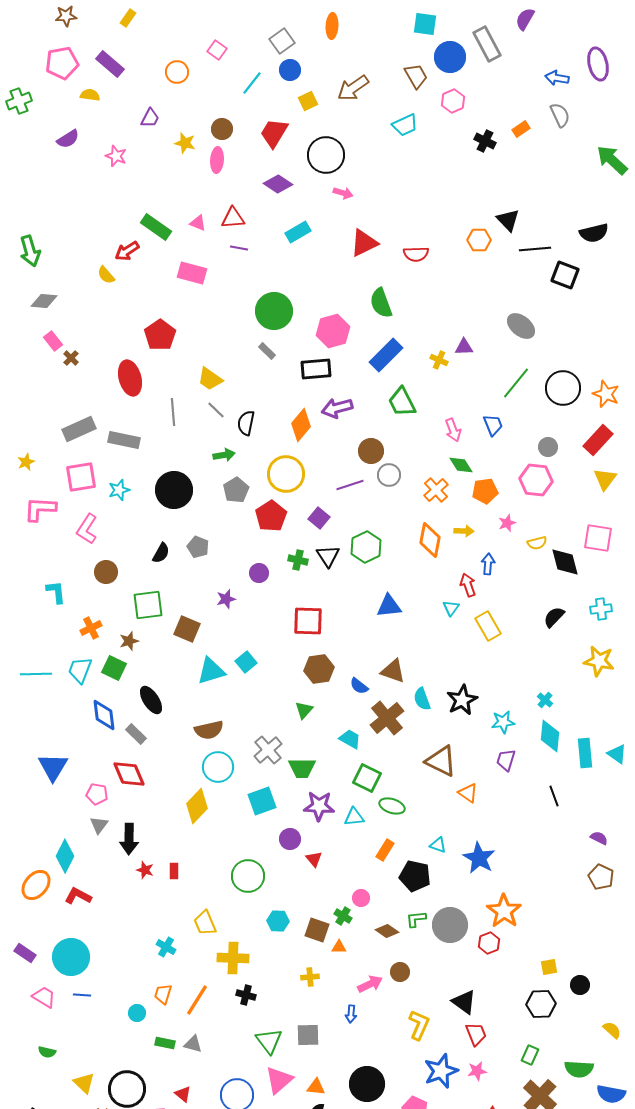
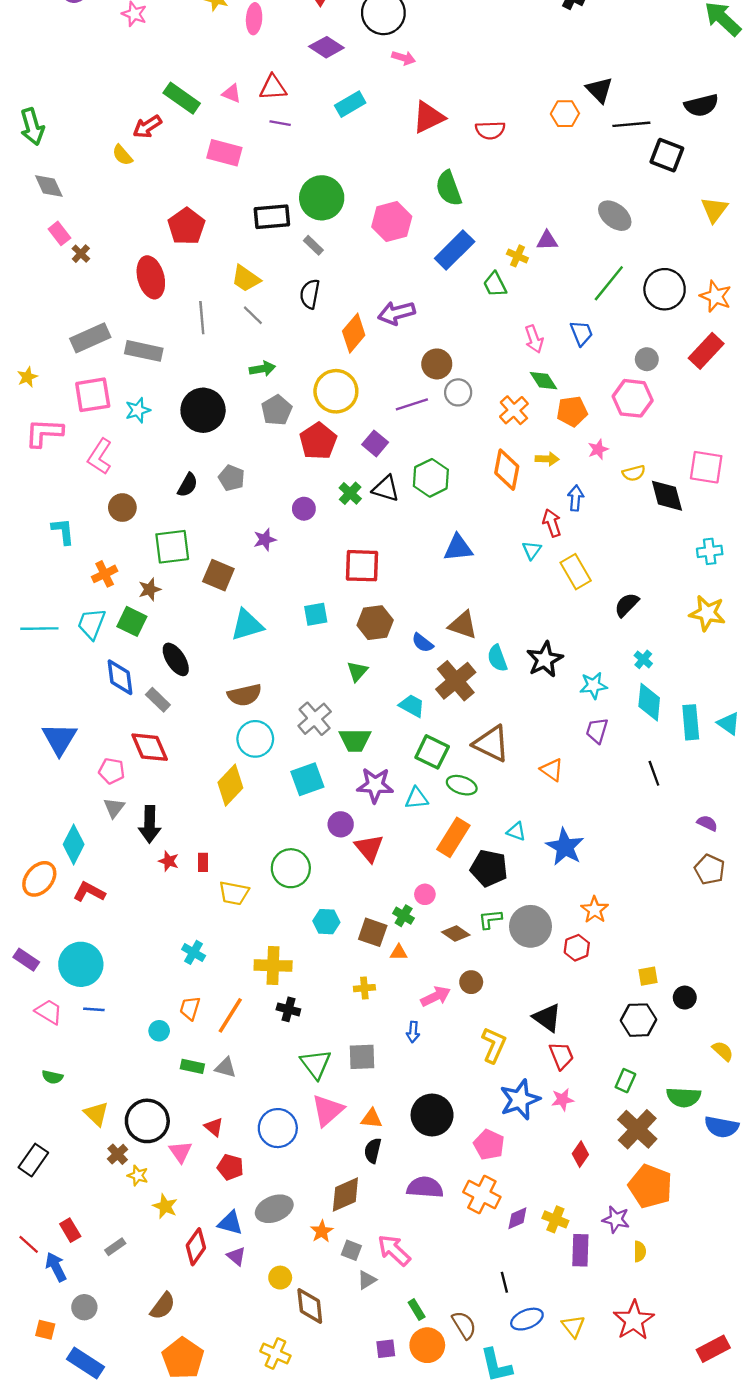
gray diamond: (44, 301) -> (49, 186), turned 60
black rectangle: (316, 369) -> (272, 217), moved
green trapezoid: (402, 402) -> (495, 284), moved, size x0.7
black semicircle: (246, 423) -> (310, 294), moved
yellow triangle: (605, 479) -> (714, 210), moved
black triangle: (328, 556) -> (386, 489), turned -40
green cross: (298, 560) -> (350, 493), turned 30
black semicircle: (554, 617) -> (627, 605), moved
cyan square: (246, 662) -> (316, 614), moved, turned 30
brown triangle: (441, 761) -> (491, 744), moved
orange rectangle: (385, 850) -> (453, 837), size x1.5
red triangle: (314, 859) -> (369, 848), size x1.5
orange star: (504, 911) -> (595, 910), size x0.7
yellow trapezoid: (205, 923) -> (234, 893), moved, turned -56

